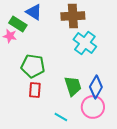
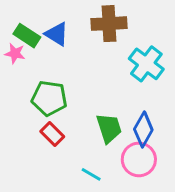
blue triangle: (34, 12) -> (57, 34), moved
cyan cross: (85, 43) -> (146, 64), moved
red rectangle: (35, 90) -> (52, 134), turned -49

